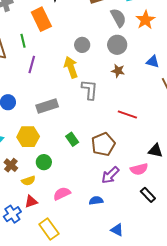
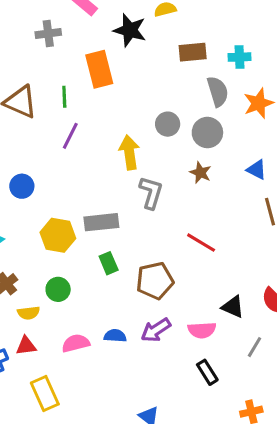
gray circle: (82, 45) -> (168, 124), moved
gray rectangle: (47, 106) -> (101, 222), moved
yellow hexagon: (28, 137) -> (58, 235), moved
blue semicircle: (96, 201) -> (115, 336), moved

